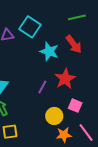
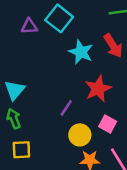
purple line: (42, 87) -> (66, 108), moved

